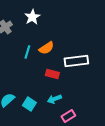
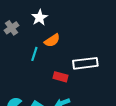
orange semicircle: (46, 48) -> (52, 40), moved

